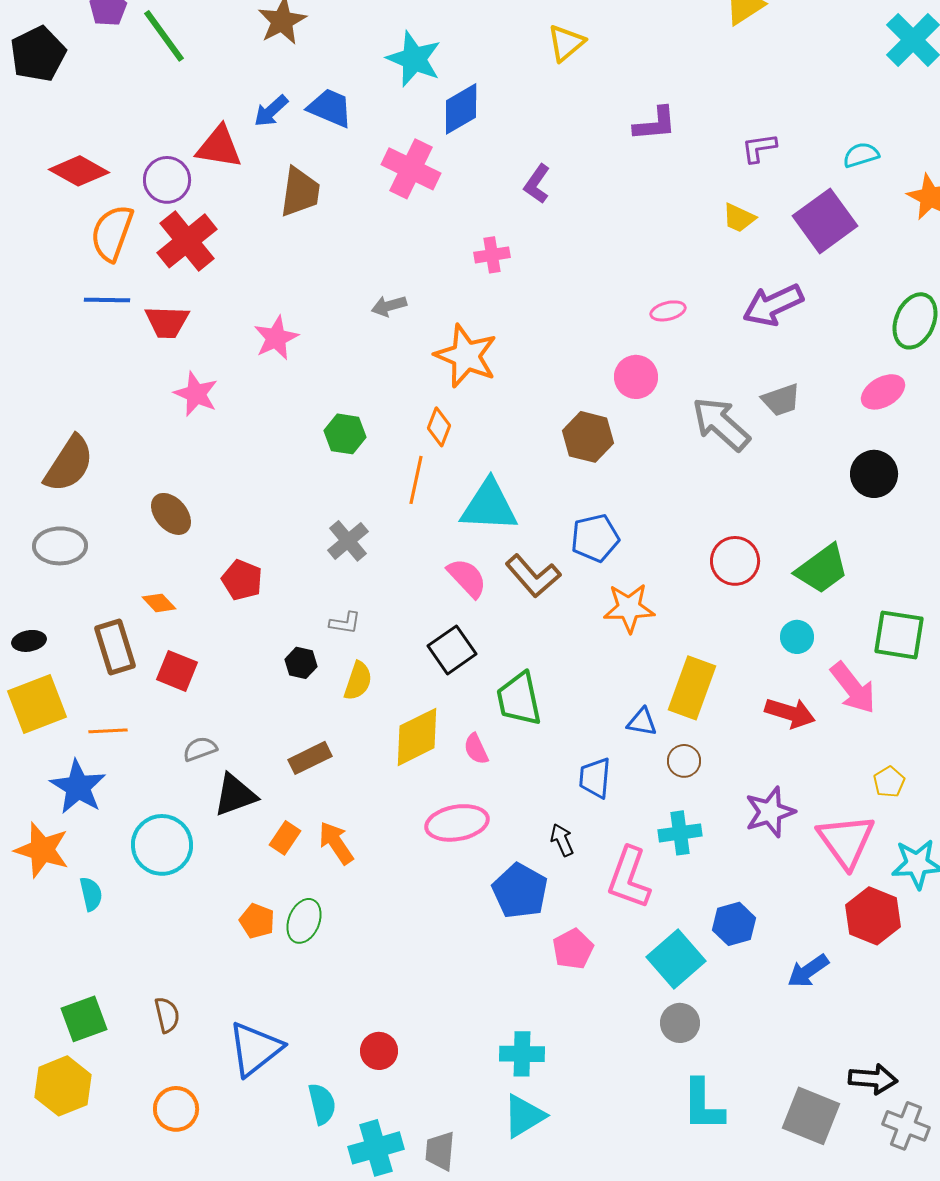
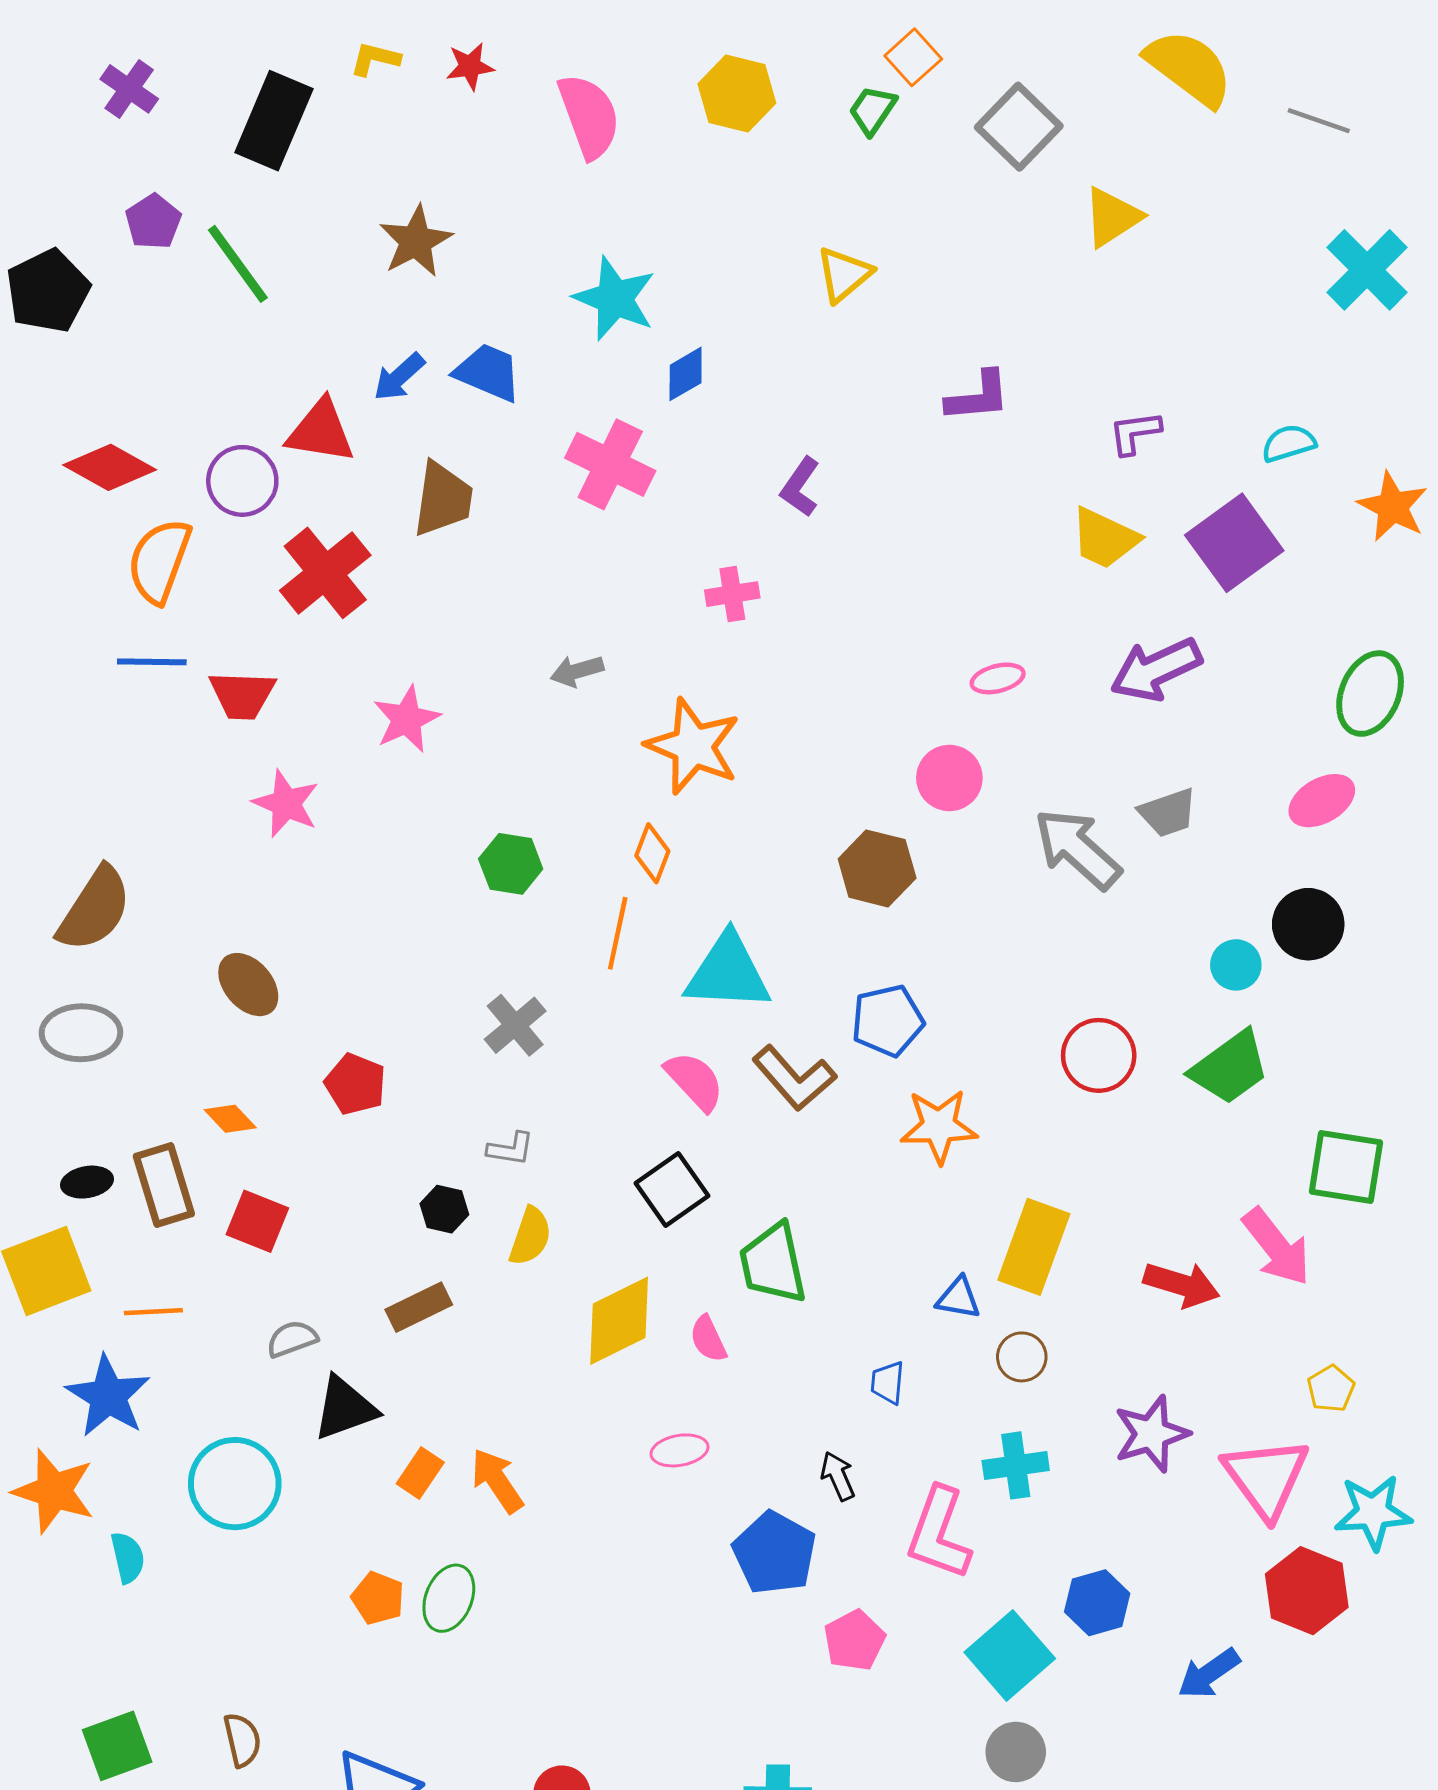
blue diamond: (461, 109) -> (686, 374), size x0.7
yellow trapezoid: (739, 218) -> (1105, 538), size x1.4
red cross: (187, 241) -> (325, 573), moved
cyan circle: (797, 637) -> (1236, 965), moved
black ellipse: (29, 641) -> (87, 1182), moved
brown rectangle: (310, 758) -> (419, 1307), moved
blue trapezoid: (595, 778) -> (888, 1383), size x0.7
pink ellipse: (457, 823) -> (680, 1450), size x0.6

